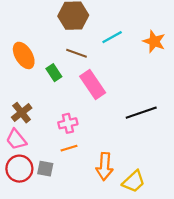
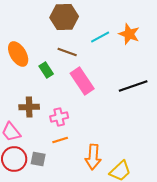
orange star: (154, 41) -> (129, 34), moved
brown cross: (22, 113) -> (29, 107), moved, turned 36
black line: (141, 113) -> (133, 86), moved

